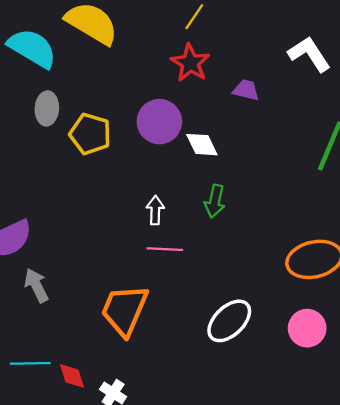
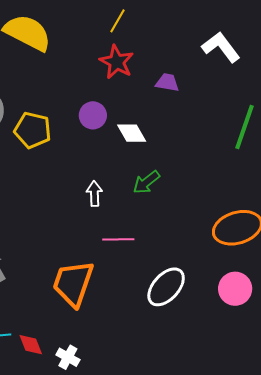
purple circle: (159, 122) -> (93, 115), size x0.7
green arrow: (215, 201) -> (146, 182), turned 44
pink line: (165, 249) -> (118, 239), moved

